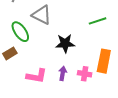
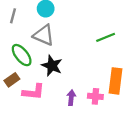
black star: (65, 43) -> (52, 66), moved, turned 30
pink L-shape: (37, 76) -> (33, 92), moved

